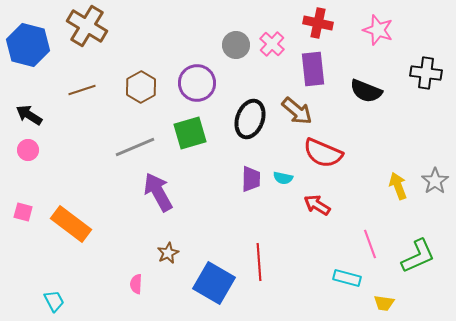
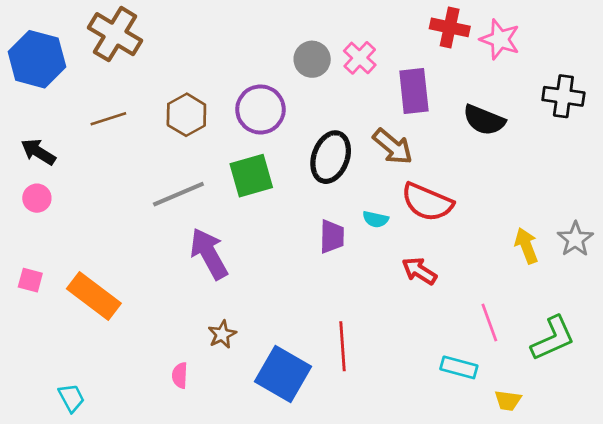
red cross: (318, 23) -> (450, 27), moved
cyan semicircle: (283, 178) -> (376, 219), moved

